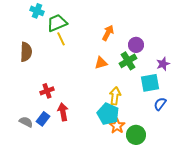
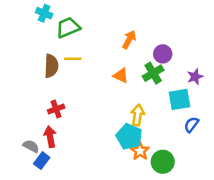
yellow line: (61, 39) -> (73, 59), moved, turned -64
brown semicircle: (26, 52) -> (51, 66), moved
orange triangle: (101, 63) -> (121, 75), turned 40
red arrow: (63, 112) -> (50, 137), moved
blue rectangle: (43, 119) -> (42, 161), moved

